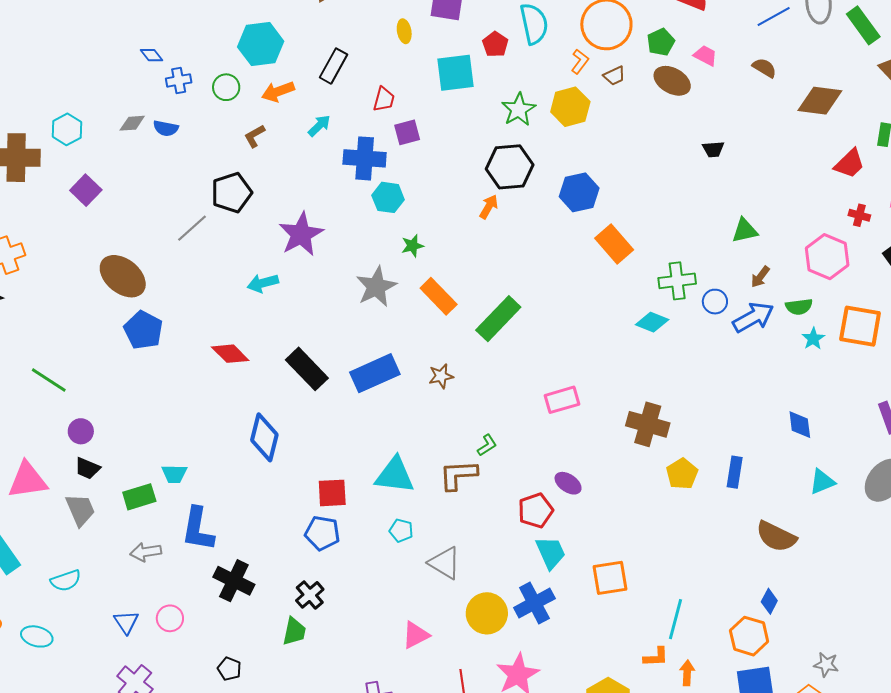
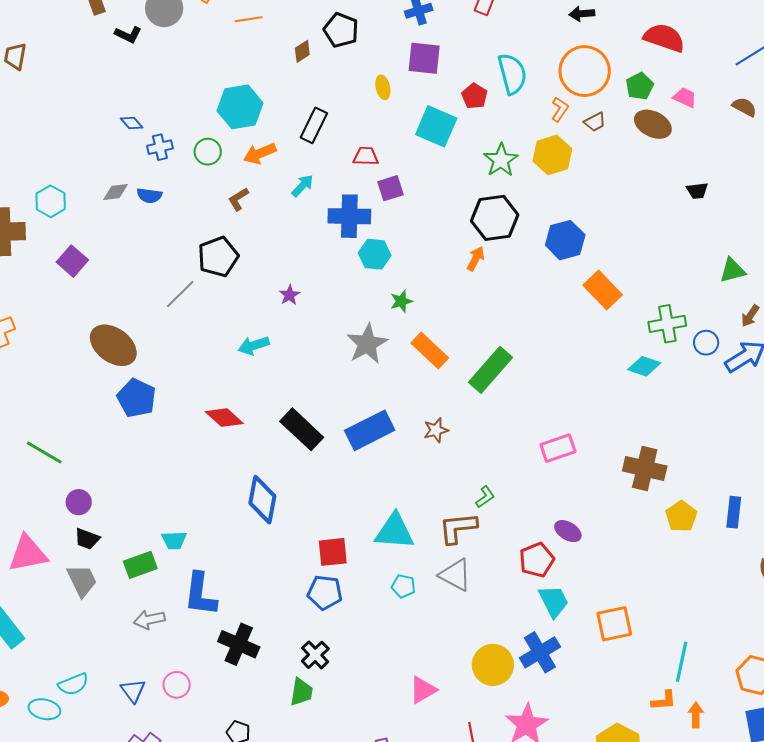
cyan square: (456, 73) -> (436, 126), turned 33
red trapezoid: (384, 99) -> (366, 156), turned -100
purple star: (301, 234) -> (289, 295), size x0.5
gray triangle: (445, 563) -> (455, 575), moved
cyan semicircle: (66, 581) -> (73, 684), moved

